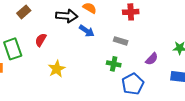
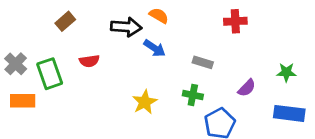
red cross: (131, 12) -> (235, 21), moved
red semicircle: (41, 40) -> (89, 61), turned -128
yellow star: (57, 69) -> (145, 102), moved

